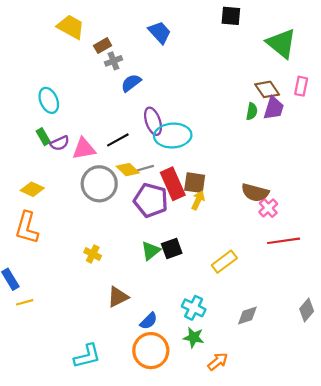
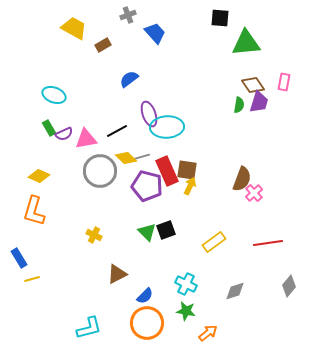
green triangle: (281, 43) -> (246, 43), moved, turned -44
gray cross: (114, 61) -> (128, 15), moved
cyan ellipse: (49, 100) -> (54, 95), turned -45
brown semicircle: (255, 193) -> (242, 179), turned -85
red line: (284, 241) -> (268, 243), moved
green triangle: (151, 251) -> (147, 232), turned -36

